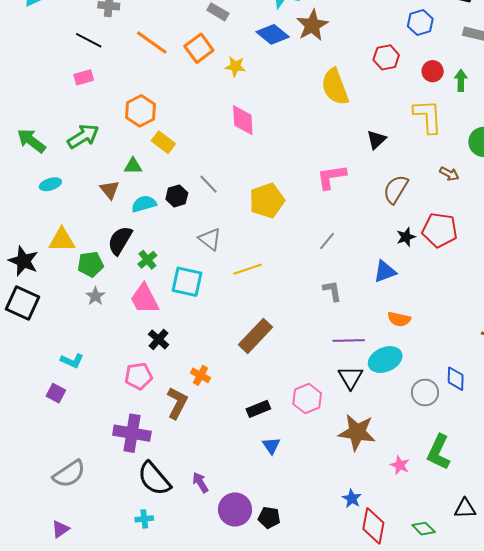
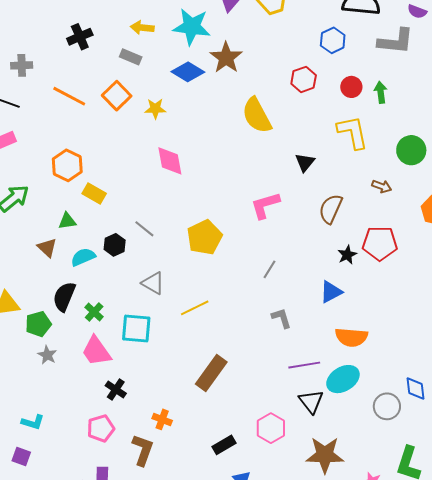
orange semicircle: (399, 319) -> (351, 337), size x1.4

